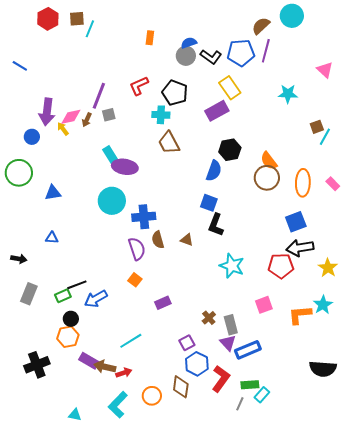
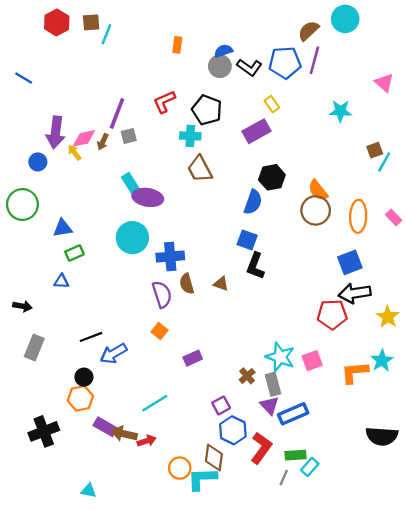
yellow rectangle: (230, 88) -> (272, 104), size x0.6
cyan star: (232, 266) -> (280, 357), moved
green rectangle: (63, 296) -> (74, 253), moved
cyan L-shape: (118, 405) -> (202, 479), moved, turned 44

